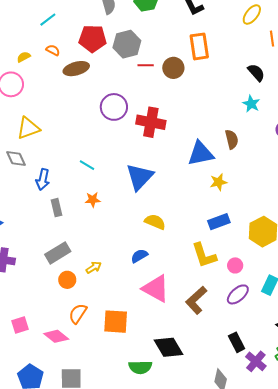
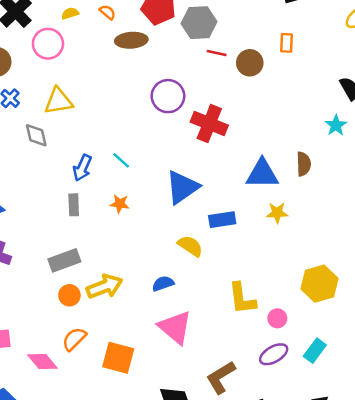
orange rectangle: (199, 46) -> (286, 43), size x0.6
blue arrow: (43, 179) -> (82, 168), moved
blue rectangle: (219, 222) -> (222, 220), moved
yellow arrow: (94, 267) -> (105, 287), size x1.8
brown L-shape: (196, 300) -> (221, 377), moved

